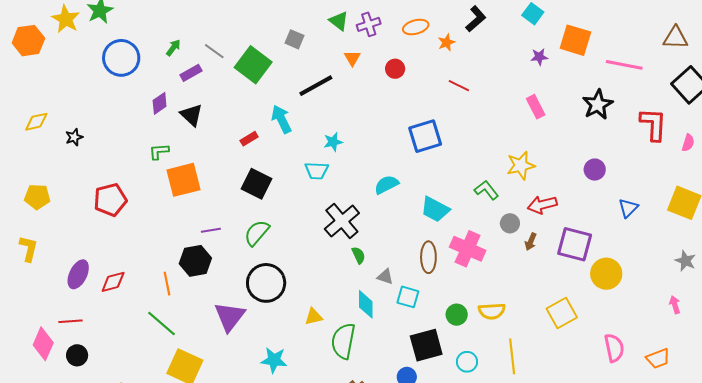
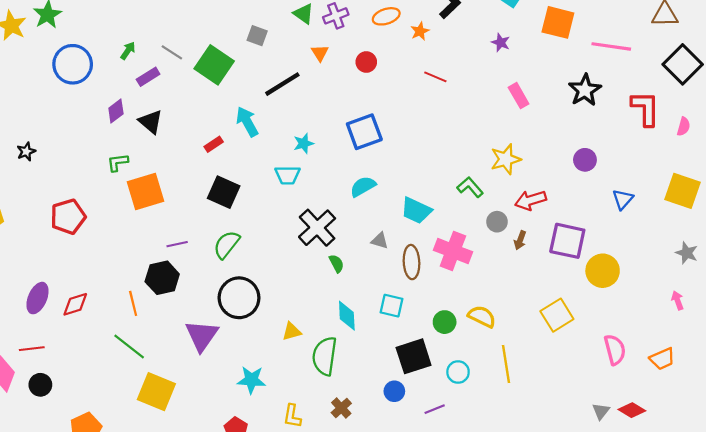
purple star: (539, 57) -> (501, 43), moved, turned 30
blue square: (425, 136) -> (364, 132), moved
gray triangle: (385, 277) -> (380, 241), moved
yellow semicircle: (492, 311) -> (482, 317), turned -148

